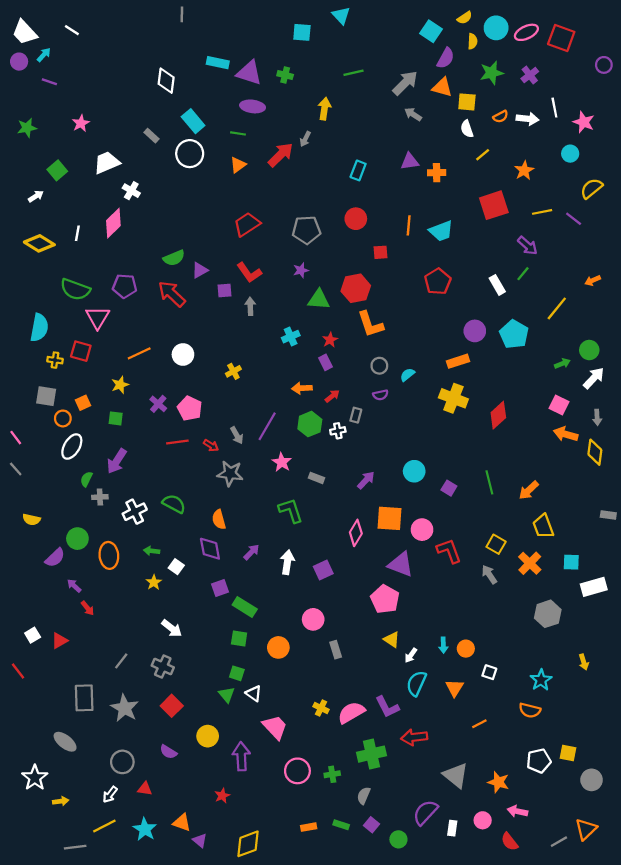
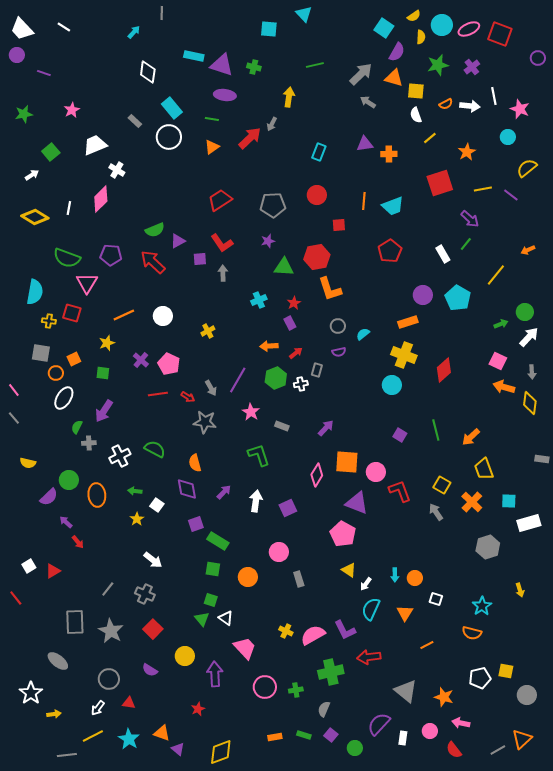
cyan arrow: (44, 55) -> (134, 32), moved
cyan circle: (414, 471) -> (392, 385), moved

